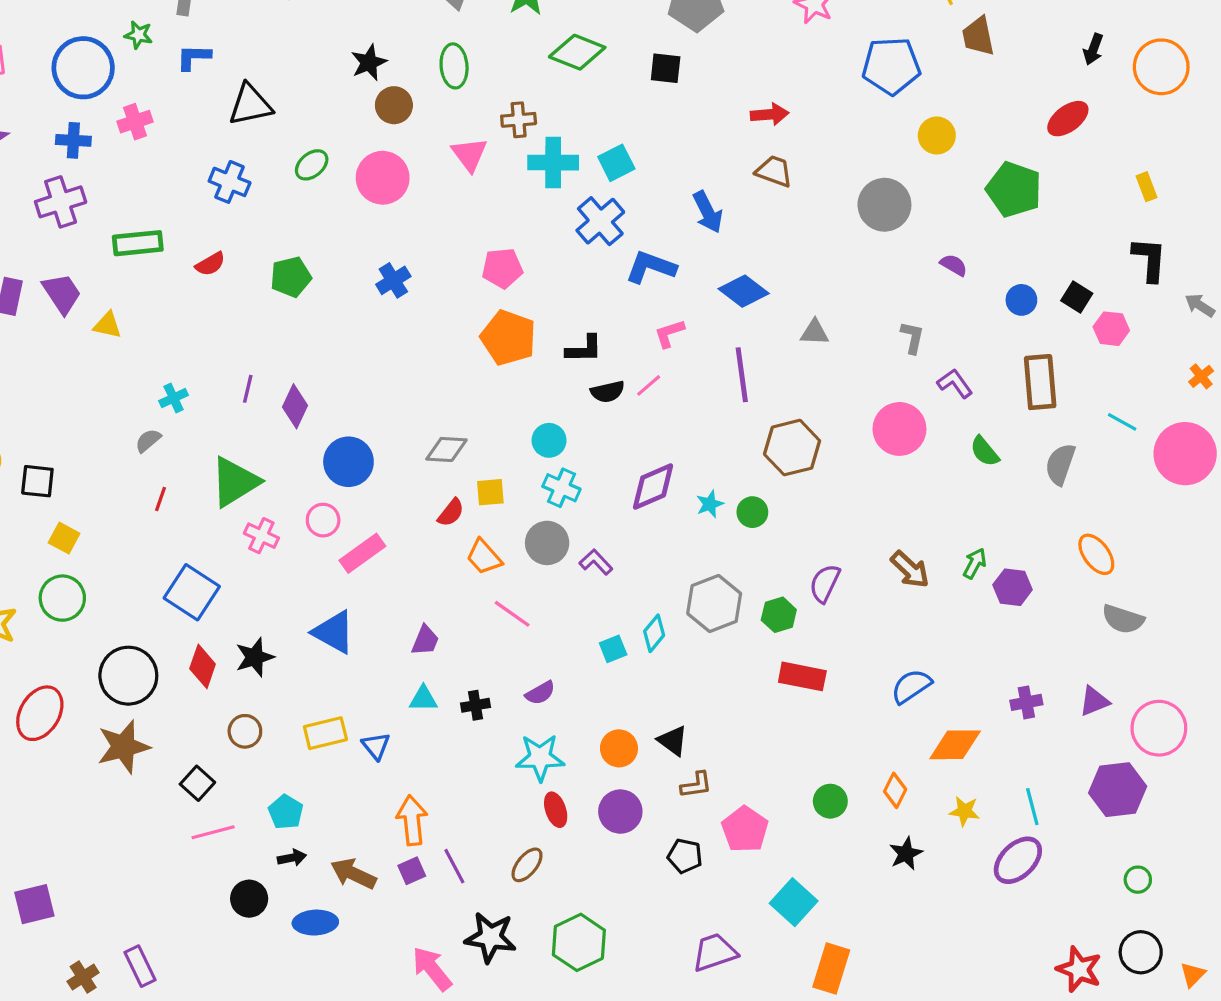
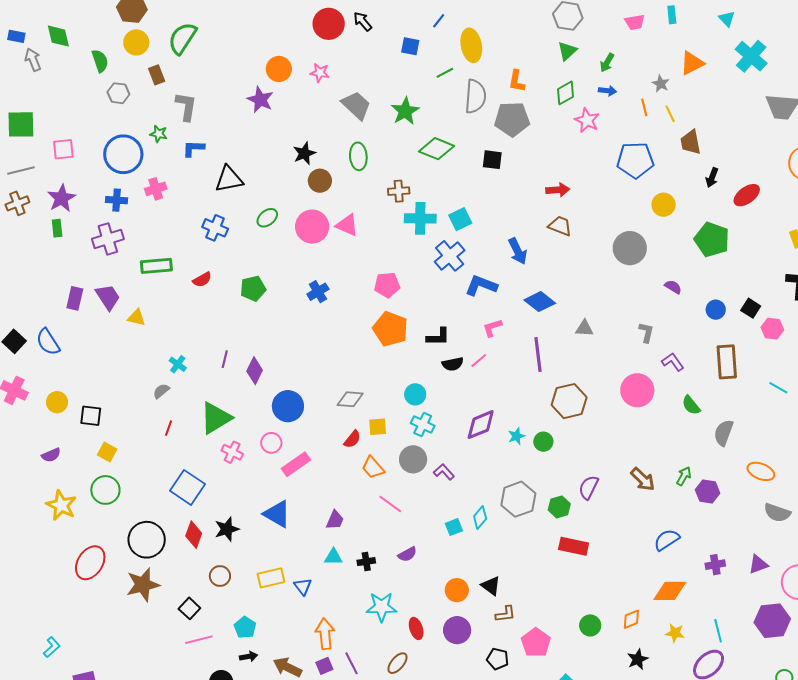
black arrow: (1093, 49) -> (712, 178), moved
pink triangle: (470, 154) -> (347, 225), moved, turned -30
cyan cross: (174, 398) -> (178, 364), turned -30
gray semicircle: (1060, 464) -> (724, 433), moved
orange ellipse: (1096, 554) -> (761, 471), turned -32
blue semicircle: (911, 686) -> (667, 540), moved
cyan star: (540, 758) -> (381, 607), moved
orange diamond: (895, 790) -> (631, 619), turned 40

